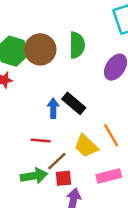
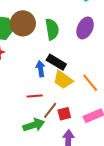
green semicircle: (77, 45) -> (52, 29), moved
yellow trapezoid: (86, 146) -> (63, 80), moved
red square: (64, 178) -> (64, 114), moved

